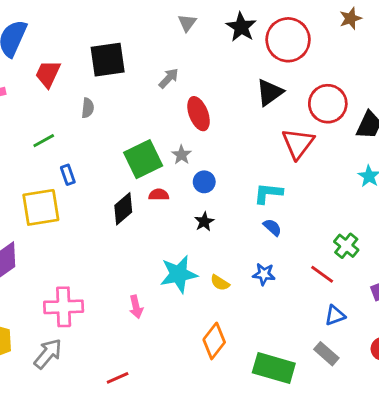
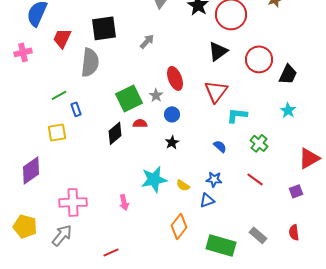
gray semicircle: (88, 108) -> (90, 62), size x2.0
red ellipse: (199, 114) -> (175, 78), moved
green line: (44, 141) -> (59, 95), moved
red triangle: (298, 143) -> (216, 91), moved
cyan L-shape: (268, 193) -> (237, 115), moved
yellow square: (41, 207) -> (57, 132), size x0.7
green cross: (346, 246) -> (259, 143), moved
blue triangle: (335, 315) -> (207, 200), moved

